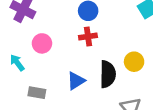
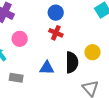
red cross: (88, 36) -> (56, 33), turned 32
blue triangle: (76, 81) -> (47, 68), turned 35

